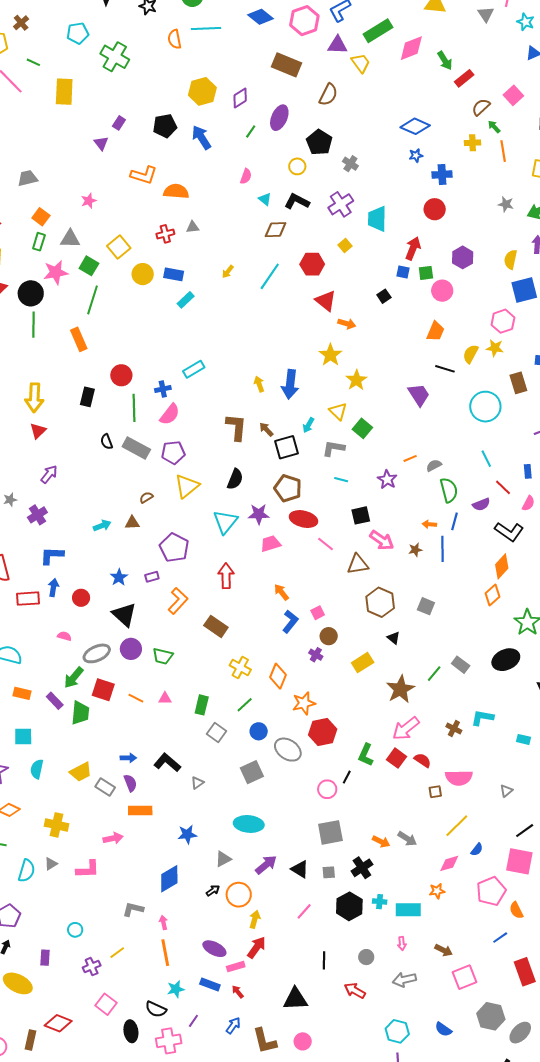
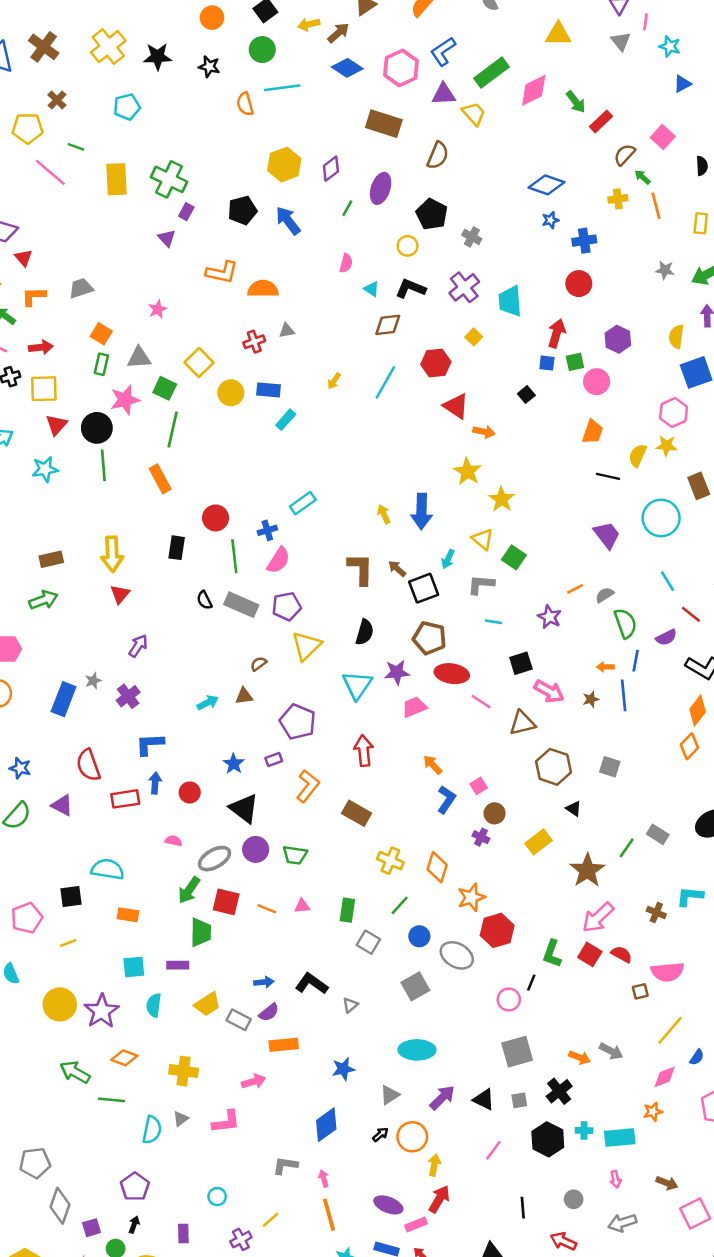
green cross: (115, 57) -> (169, 179), moved
purple trapezoid: (419, 395) -> (607, 535), moved
purple rectangle: (55, 701) -> (178, 965), moved, turned -42
purple semicircle: (130, 783) -> (269, 1012), turned 78

